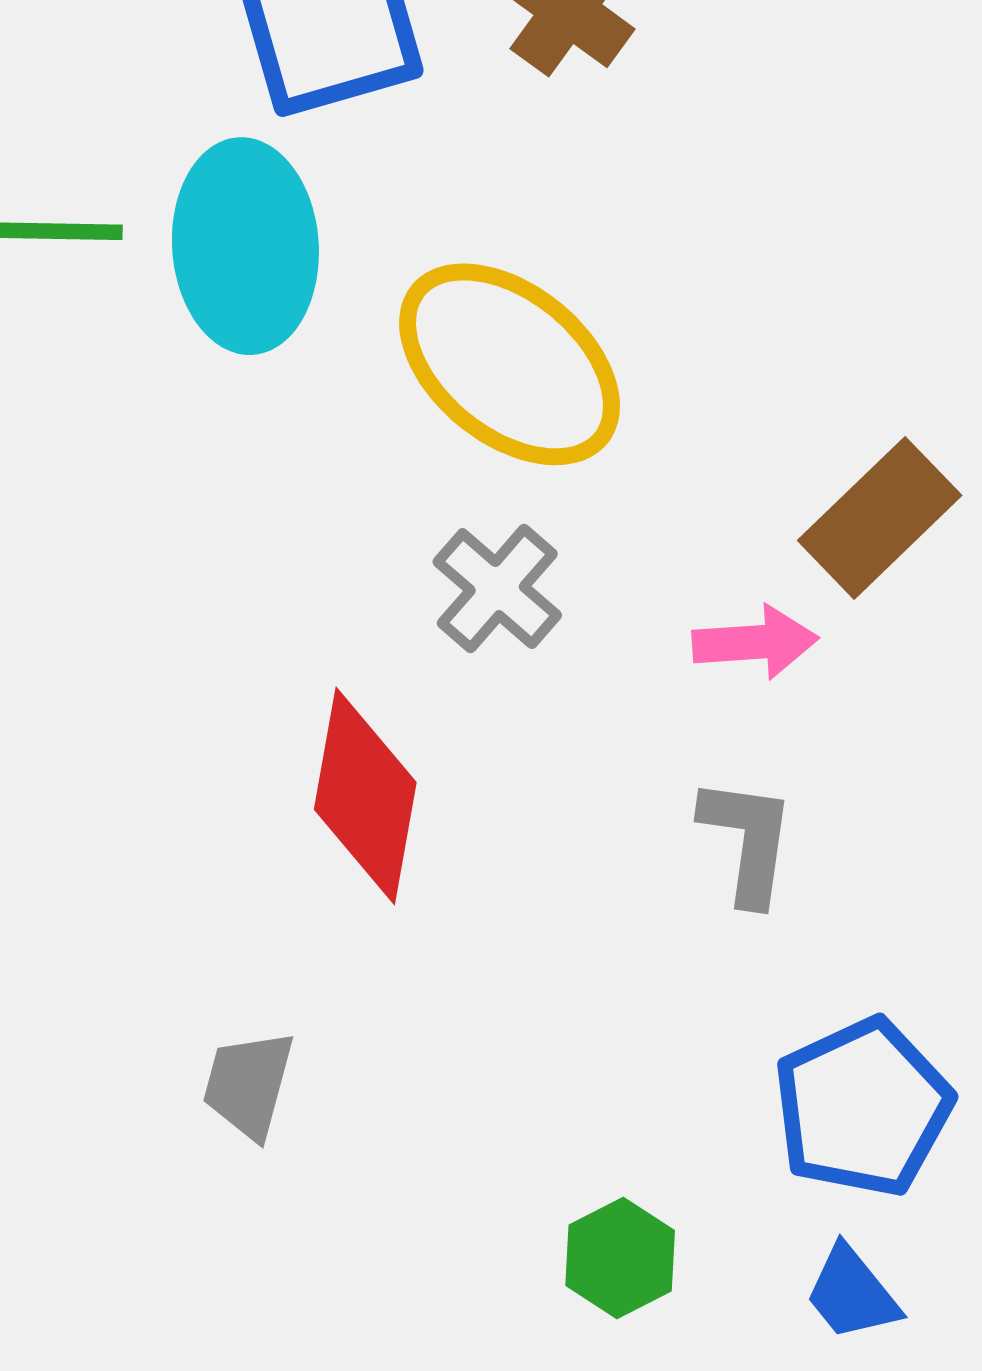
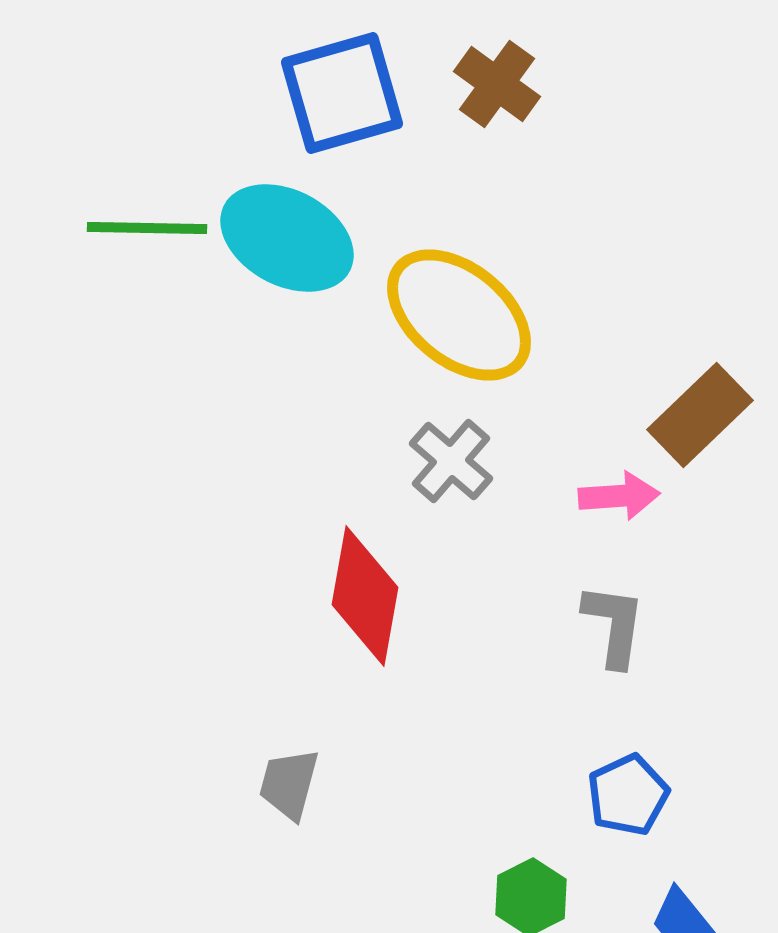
cyan ellipse: (245, 246) -> (287, 238), turned -58
blue pentagon: (863, 1108) -> (628, 795), moved, size x0.7

